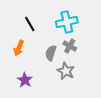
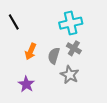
black line: (30, 24) -> (14, 22), moved
orange arrow: (19, 48) -> (31, 52), moved

